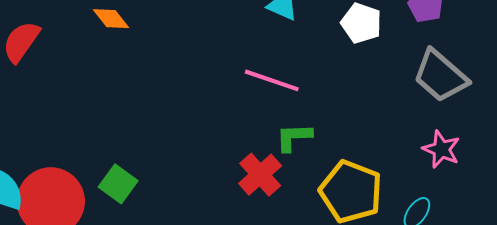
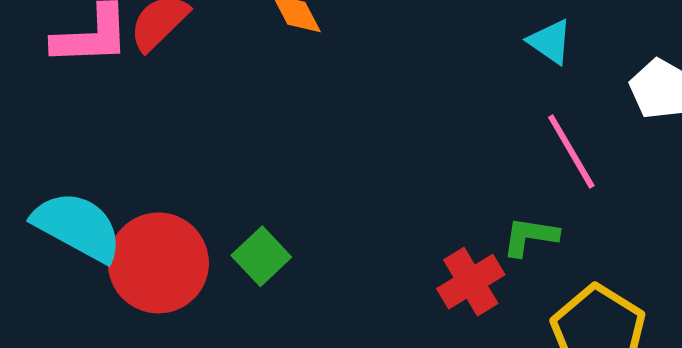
pink line: (272, 80) -> (571, 151), moved, turned 30

